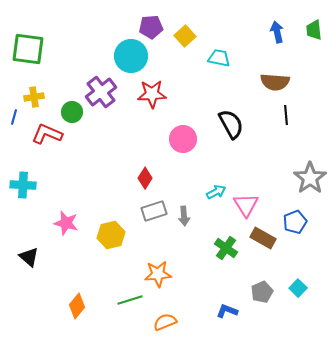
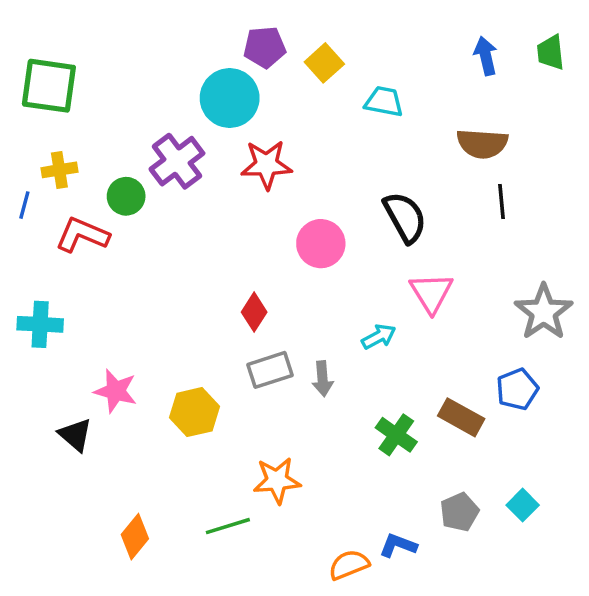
pink triangle: (246, 205) -> (431, 293), moved
black triangle: (29, 257) -> (75, 435), moved
orange semicircle: (165, 322) -> (349, 565), moved

